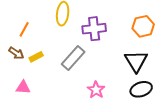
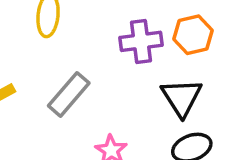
purple cross: (94, 29) -> (141, 41), moved

